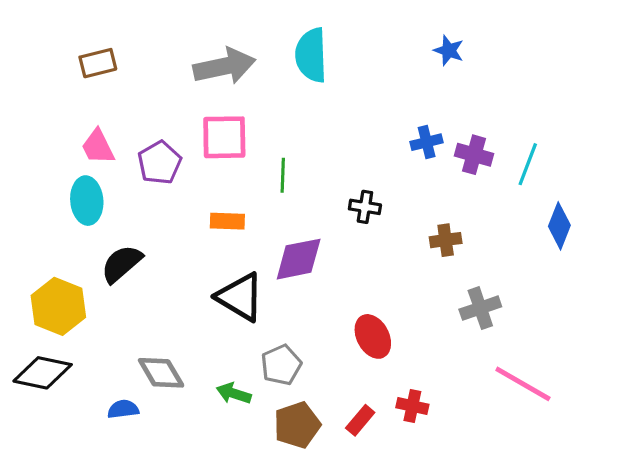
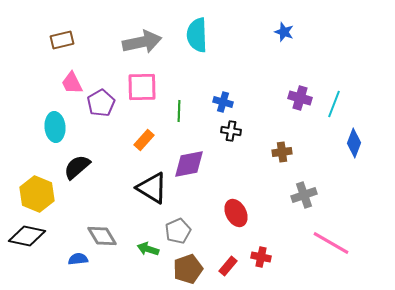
blue cross: (427, 142) -> (223, 102), moved, turned 30
pink trapezoid: (98, 147) -> (72, 83), moved
orange rectangle: (227, 221) -> (144, 140), turned -50

